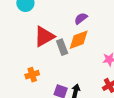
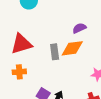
red triangle: (44, 37) -> (21, 44), moved

